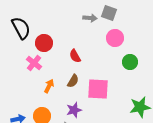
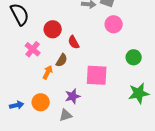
red circle: (44, 43) -> (53, 29), moved
green circle: (130, 62) -> (134, 57), moved
brown semicircle: (73, 81) -> (62, 60), moved

